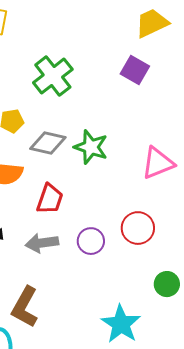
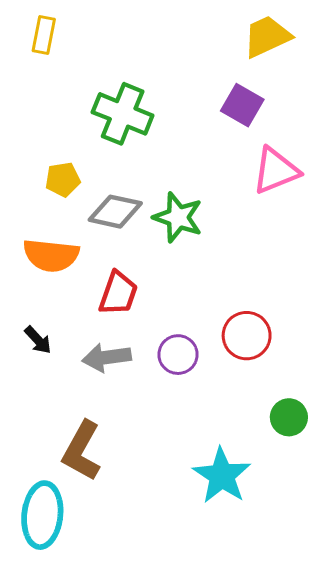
green cross: (53, 76) -> (123, 114), turned -30
pink triangle: (158, 163) -> (276, 171), moved

